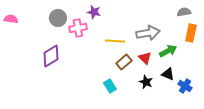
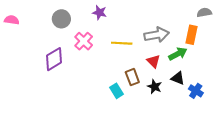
gray semicircle: (184, 12) -> (204, 13), moved
pink cross: (78, 28) -> (84, 41), moved, turned -36
orange rectangle: (191, 33) -> (192, 35), moved
brown rectangle: (124, 62) -> (132, 77), moved, turned -70

